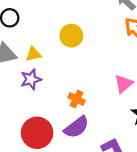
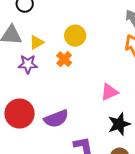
yellow triangle: (33, 54) -> (37, 42), turned -35
orange cross: (77, 99) -> (64, 59), moved

